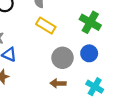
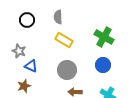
gray circle: (63, 58) -> (67, 70), moved

